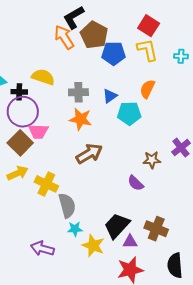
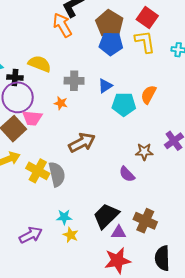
brown pentagon: (94, 35) -> (109, 24), moved
orange semicircle: (147, 89) -> (149, 95), moved
orange star: (81, 119) -> (61, 103), moved, size x0.6
gray semicircle: (67, 205) -> (57, 174), moved
yellow star: (93, 246) -> (71, 235), moved, size x0.7
purple arrow: (42, 248) -> (31, 235), turned 135

